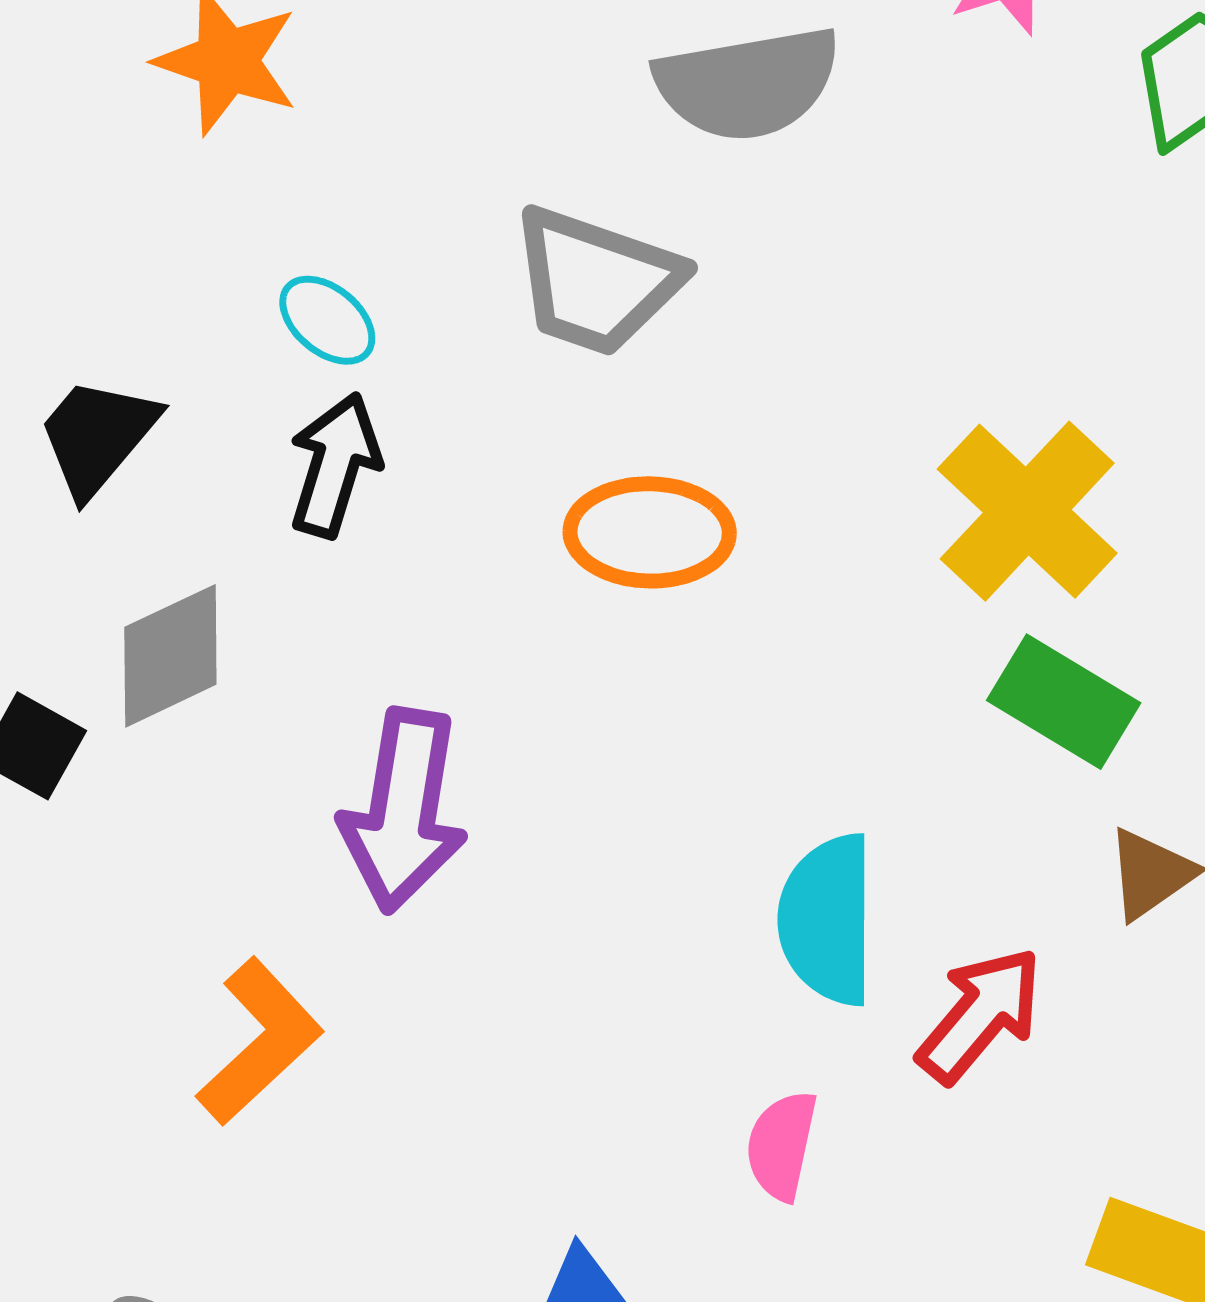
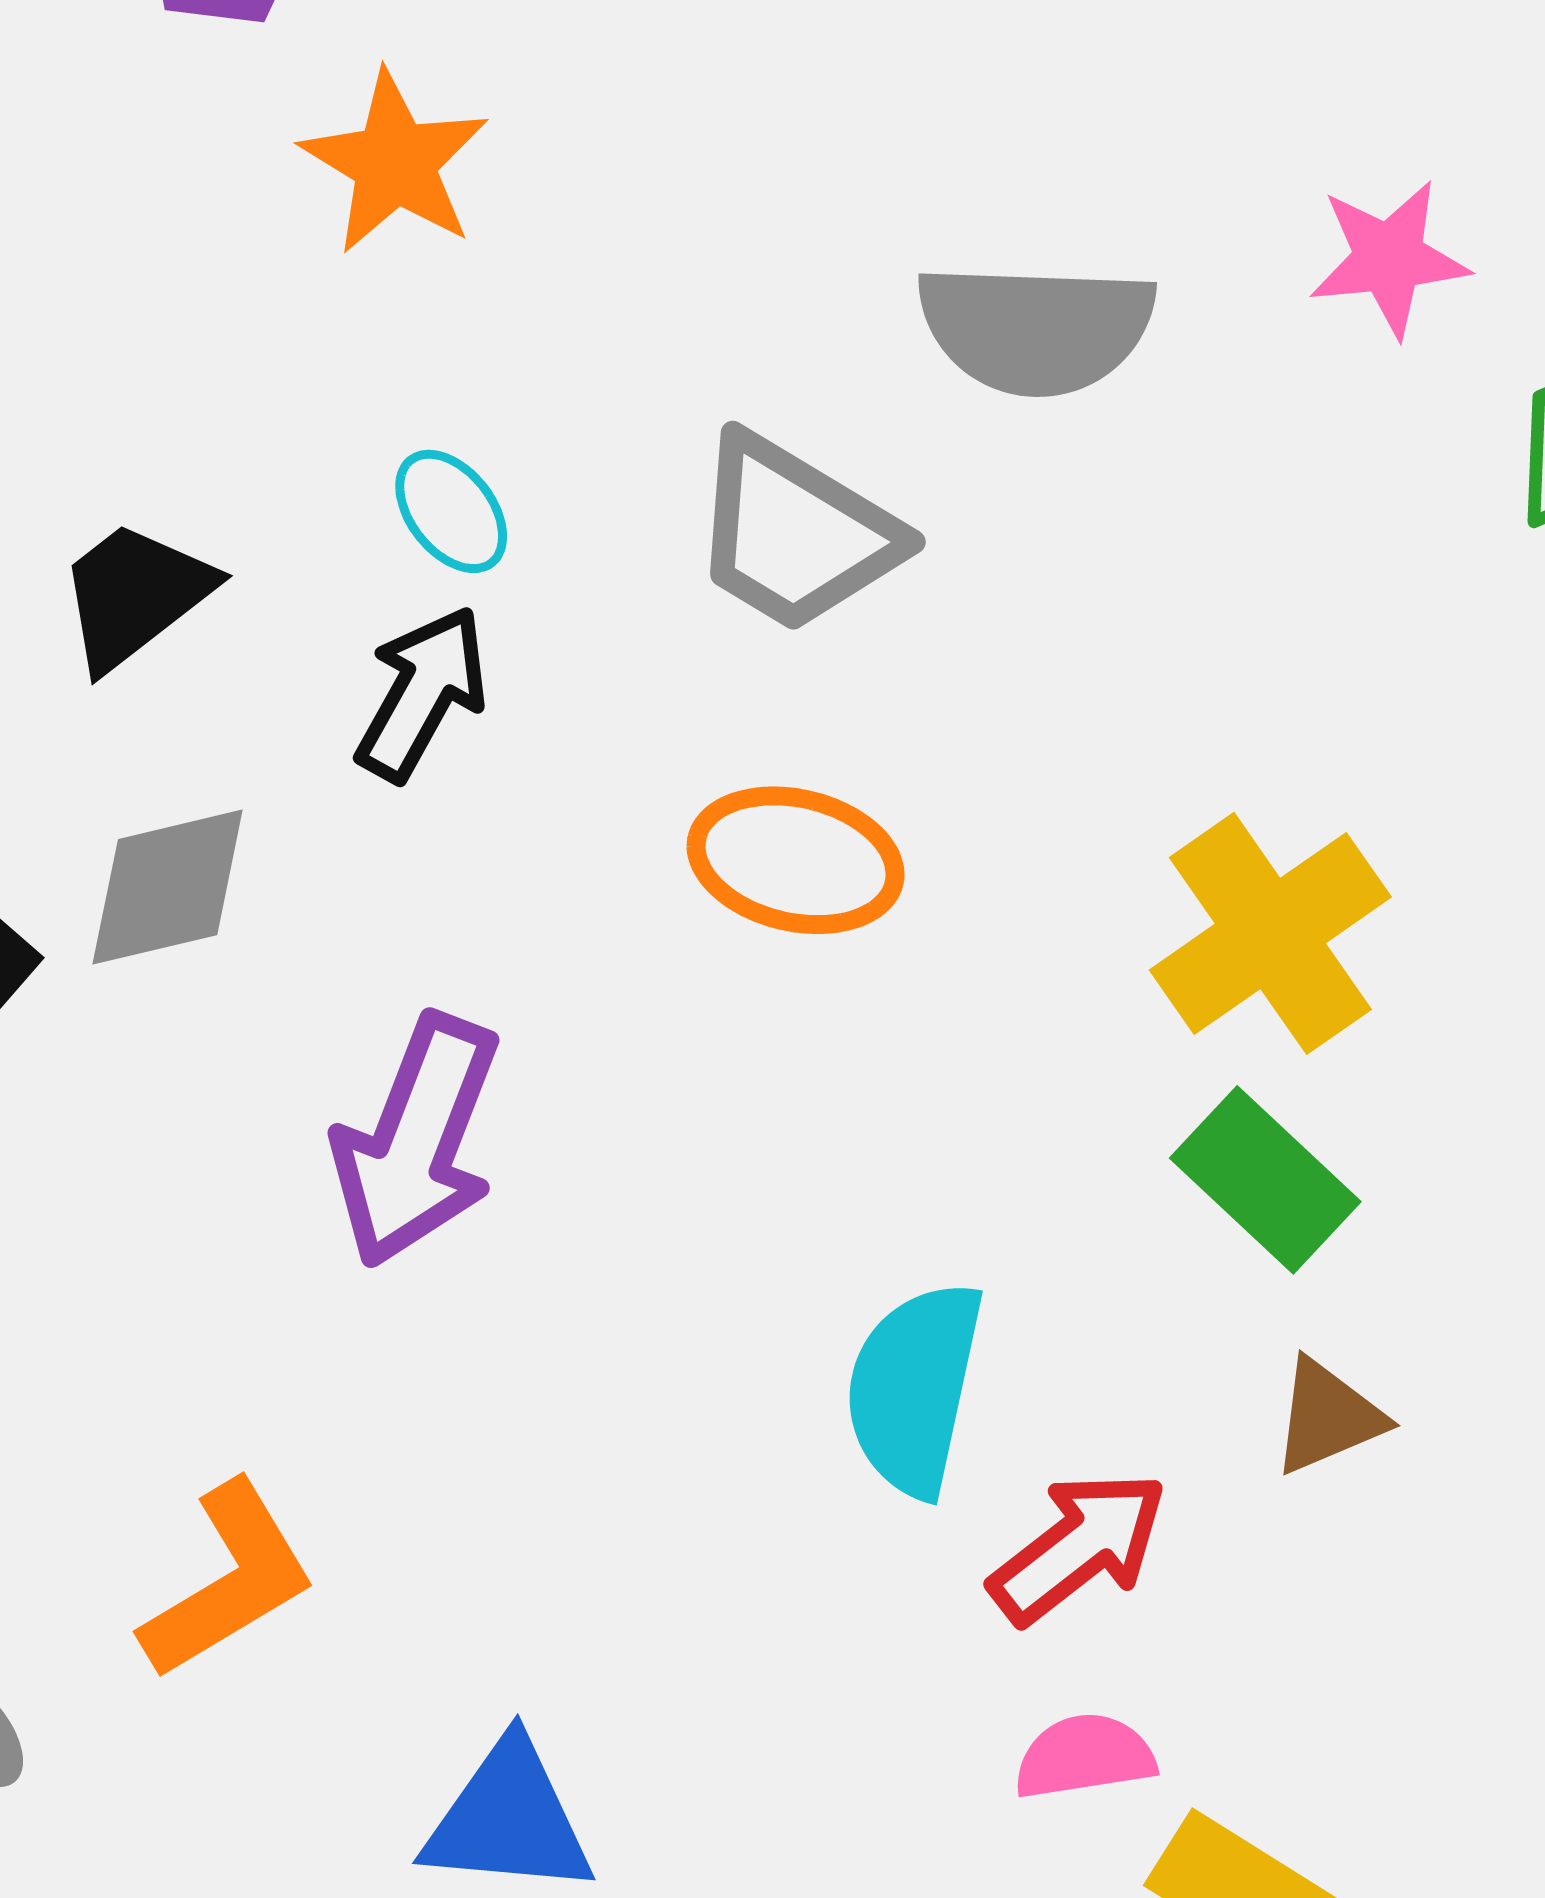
orange L-shape: (260, 1042) -> (228, 1581), moved
pink semicircle: (781, 1145) -> (1085, 1756), moved, turned 57

